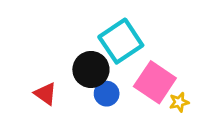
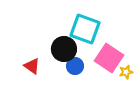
cyan square: (121, 41) -> (85, 29), turned -36

